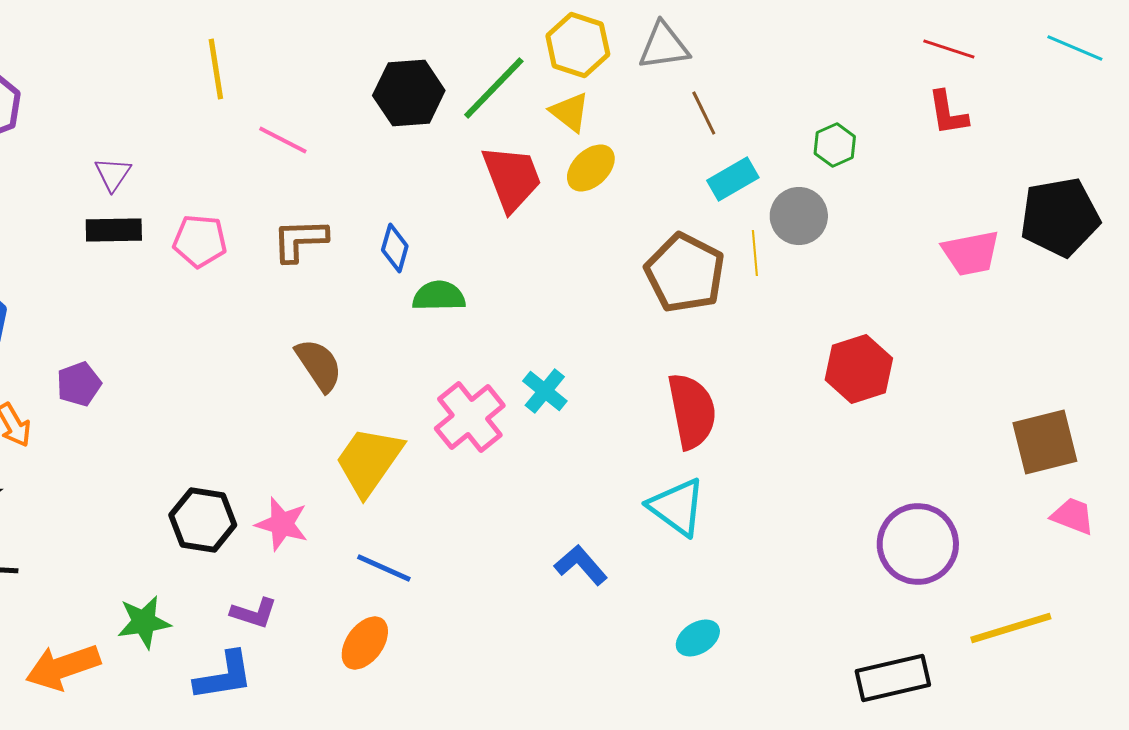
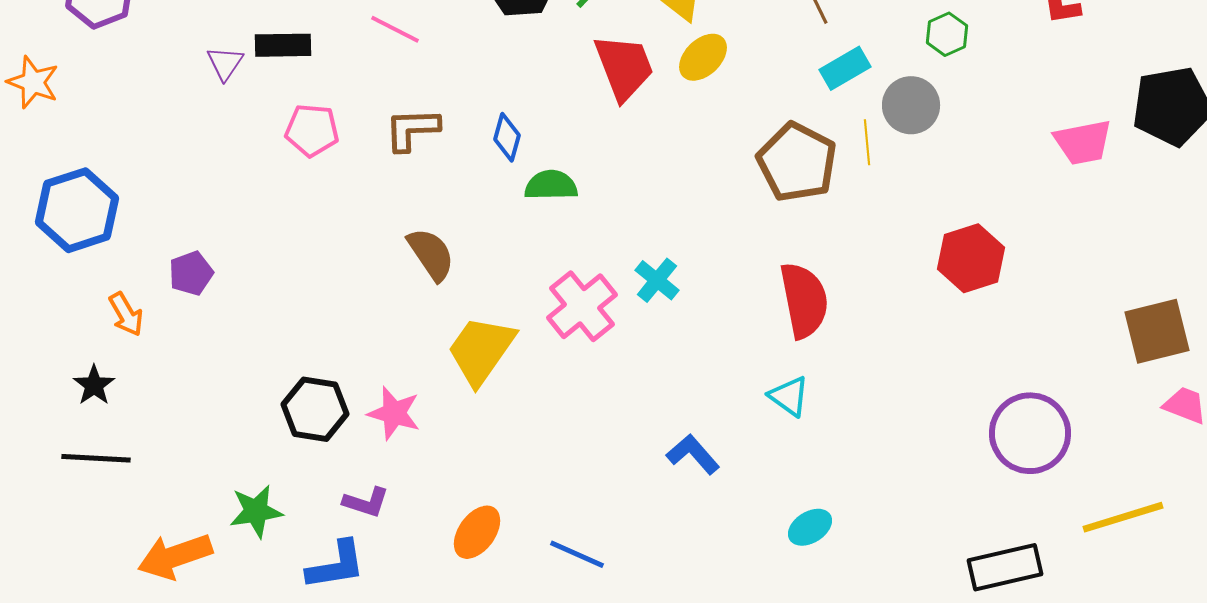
black rectangle: (114, 230) -> (283, 45), moved
cyan triangle: (677, 507) -> (789, 396), size x0.7
blue line: (384, 568) -> (577, 554), moved

